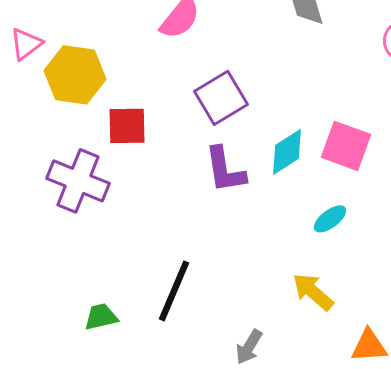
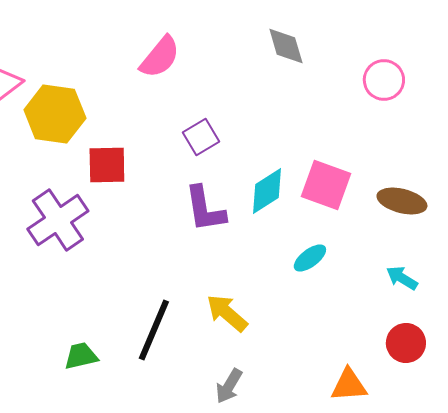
purple square: (221, 98) -> (201, 137), size x0.7
purple cross: (78, 181) -> (58, 220), turned 34
yellow arrow: (313, 292) -> (227, 313), moved

